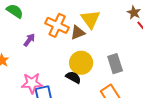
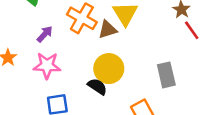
gray rectangle: (115, 64) -> (166, 75), moved
pink star: (32, 83) -> (47, 65), moved

